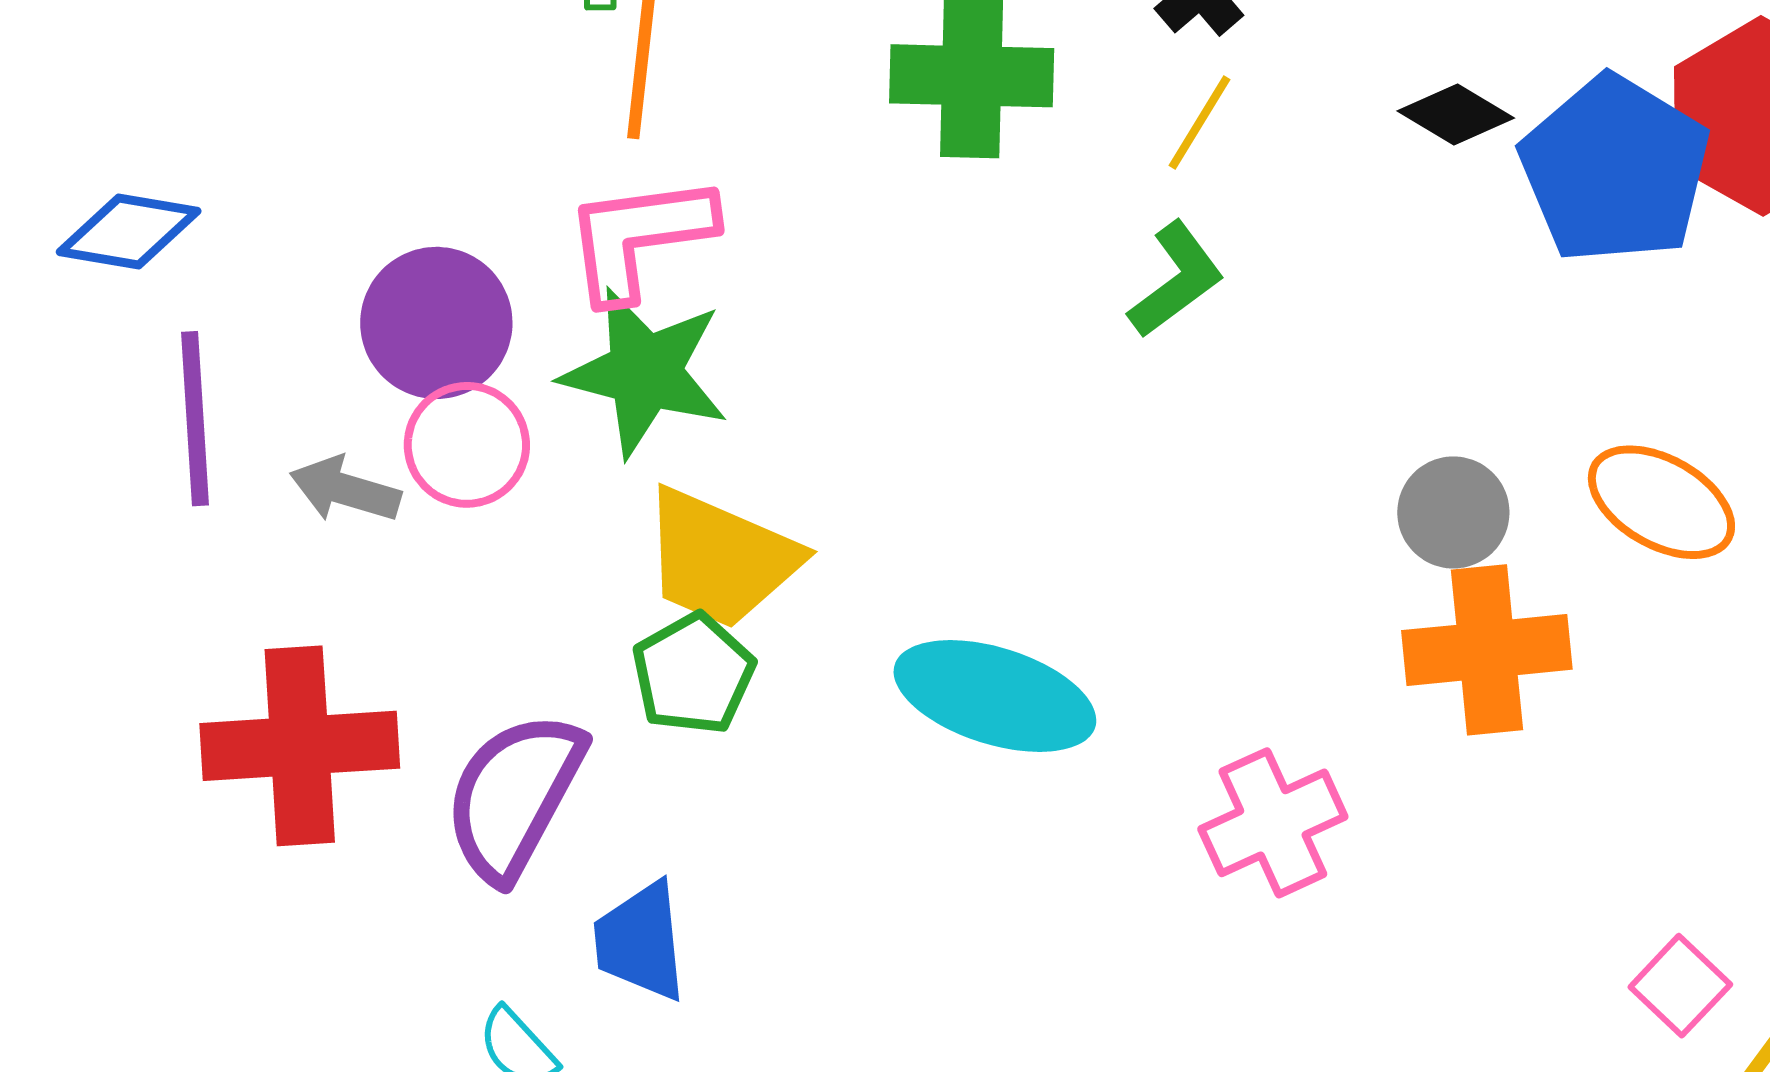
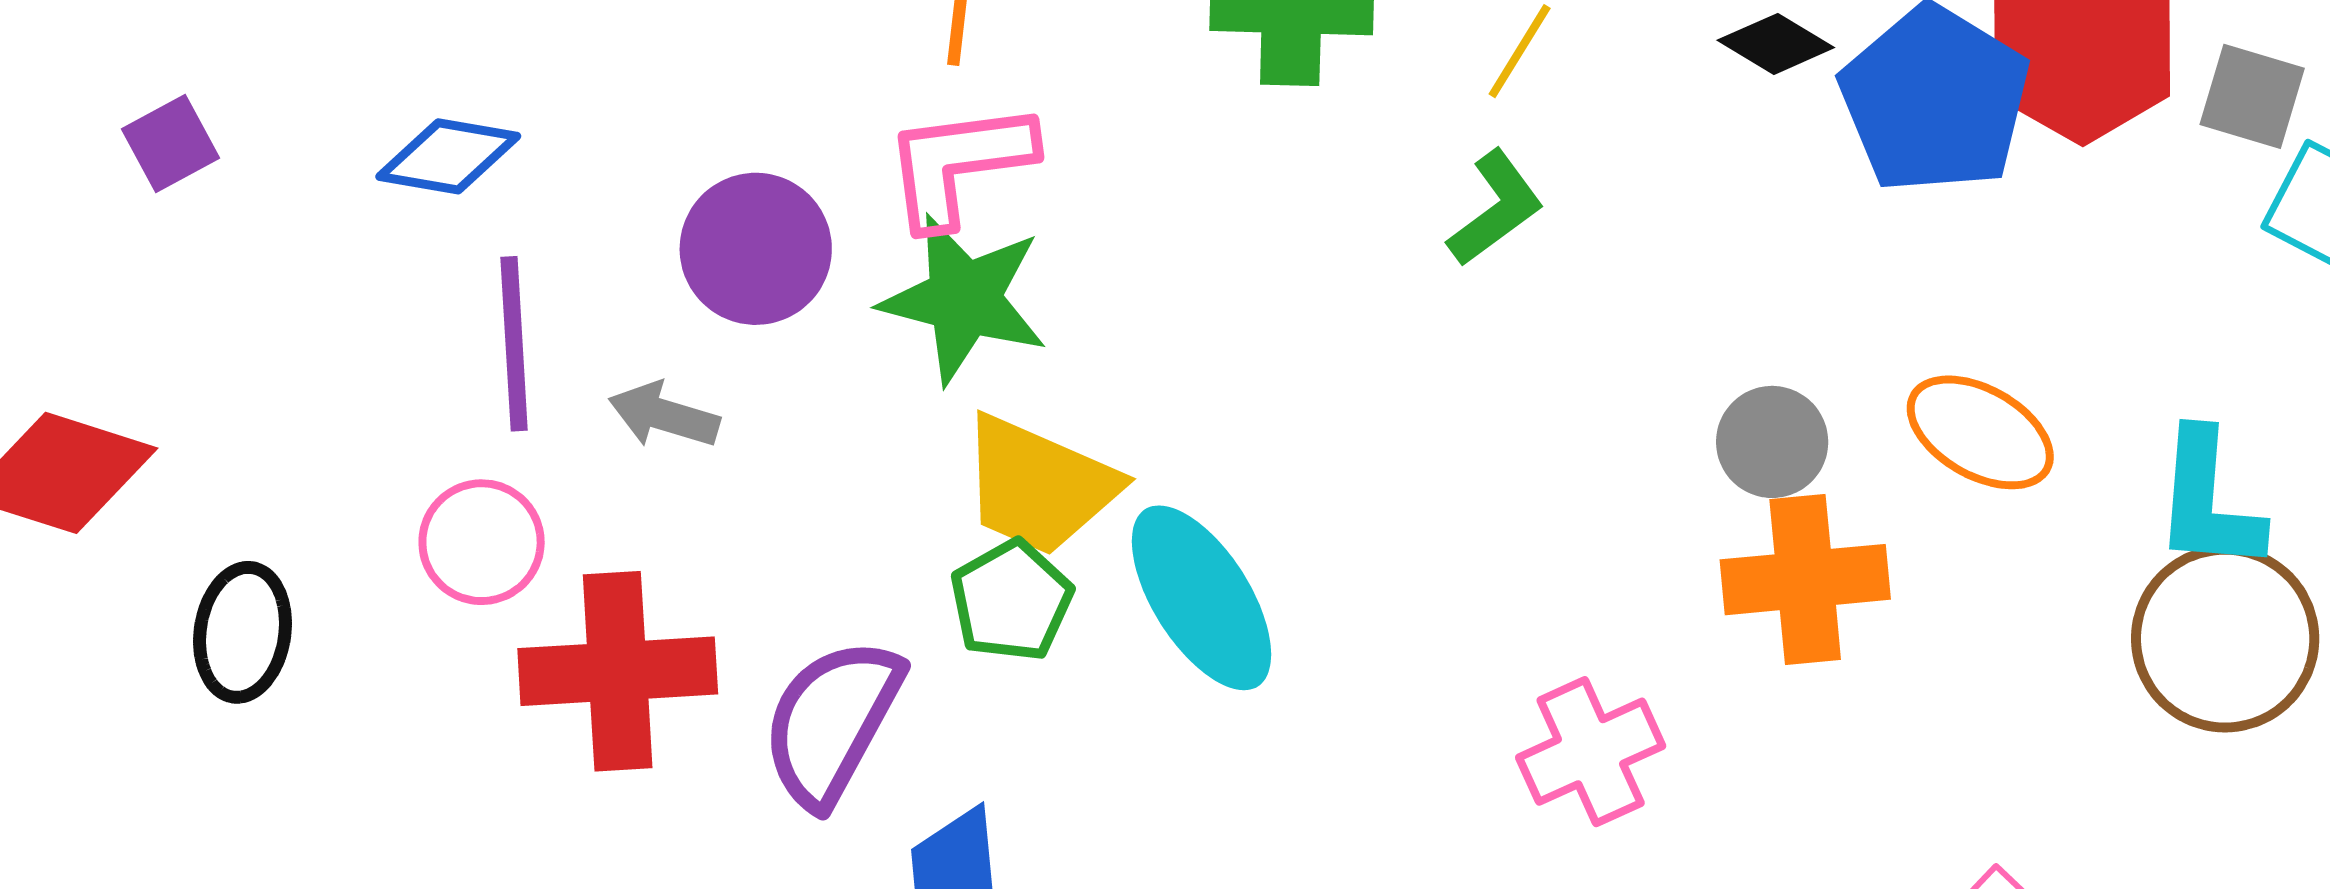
pink circle: (467, 445) -> (482, 542), moved
cyan ellipse: (995, 696) -> (1201, 598), moved, turned 40

